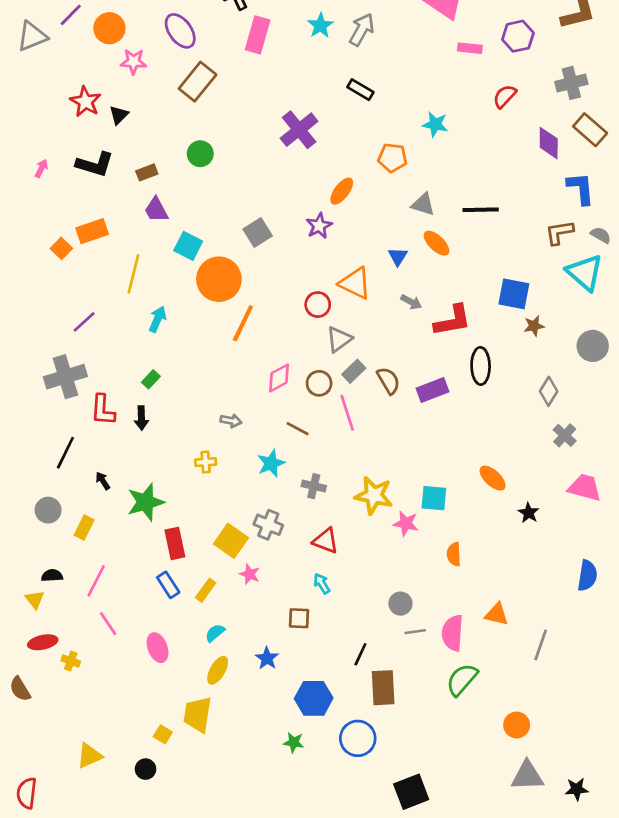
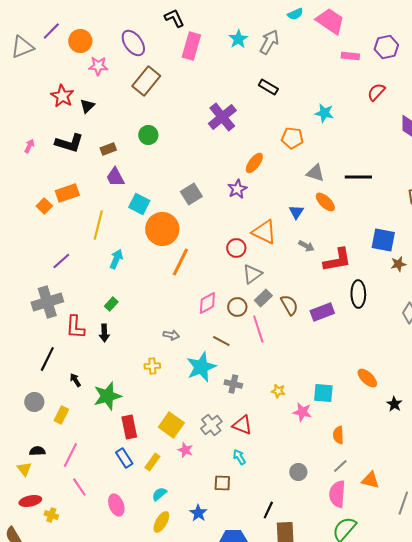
cyan star: (271, 463) -> (201, 367), size x1.4
yellow star: (374, 495) -> (278, 391), size x0.5
gray cross: (268, 525) -> (211, 425), moved, turned 30
gray line: (415, 632) -> (340, 466), moved, turned -35

